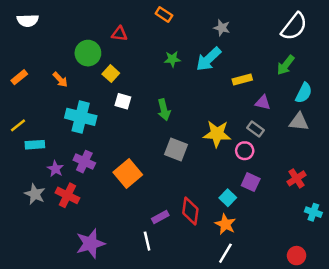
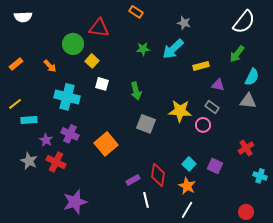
red triangle: (119, 34) -> (99, 28), size x1.5
purple square: (251, 182) -> (215, 166), moved
white line: (147, 241) -> (146, 200), moved

